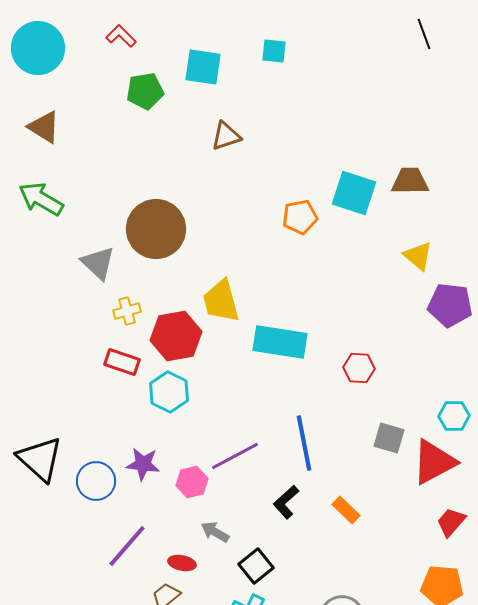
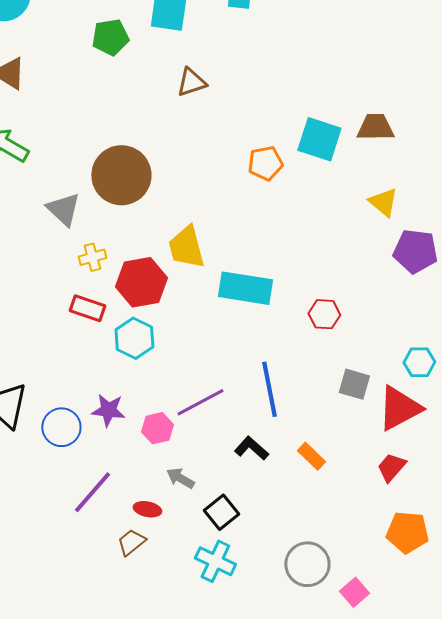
black L-shape: (286, 502) -> (251, 448), turned 84
red trapezoid: (451, 522) -> (391, 467), moved

